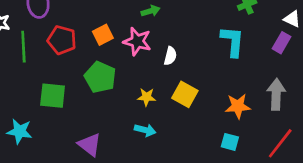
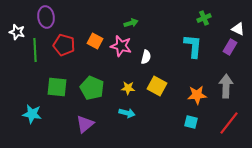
orange square: (103, 35) -> (95, 41), turned -35
green pentagon: (100, 77) -> (92, 88), moved
purple triangle: (90, 145) -> (85, 124), turned 42

